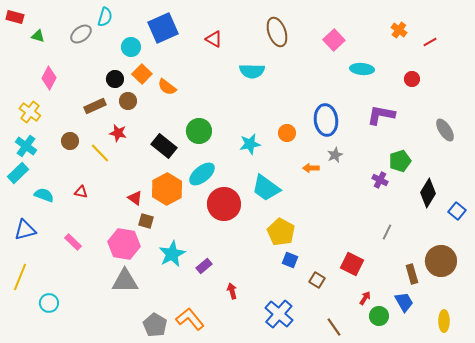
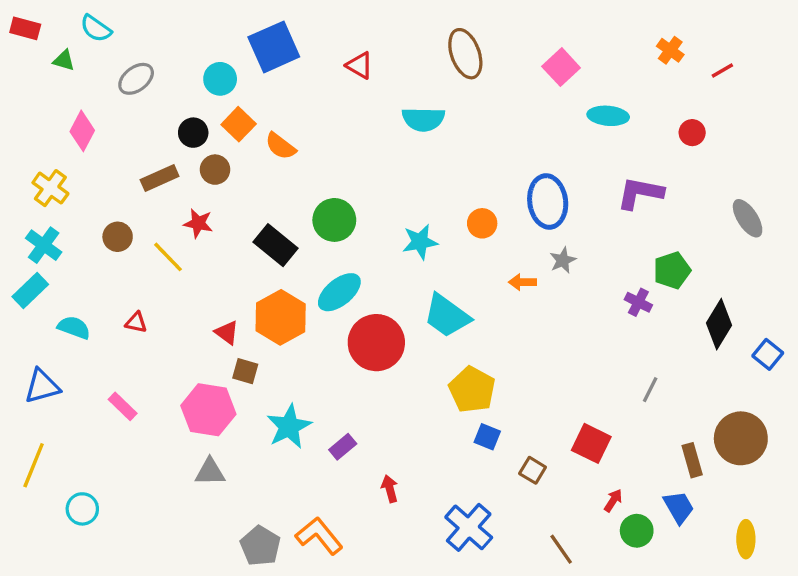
cyan semicircle: (105, 17) -> (96, 28), moved, turned 108
gray ellipse: (81, 34) -> (136, 79), moved
gray triangle: (125, 281) -> (210, 472), size x0.7

